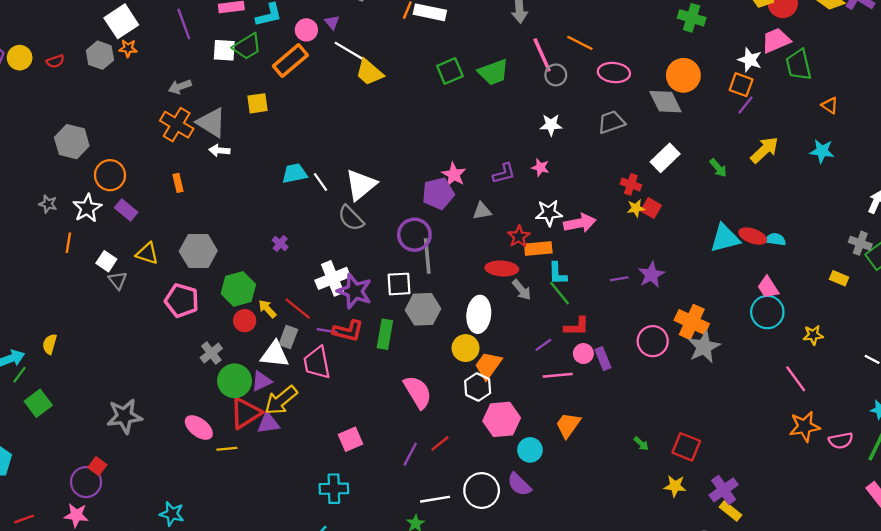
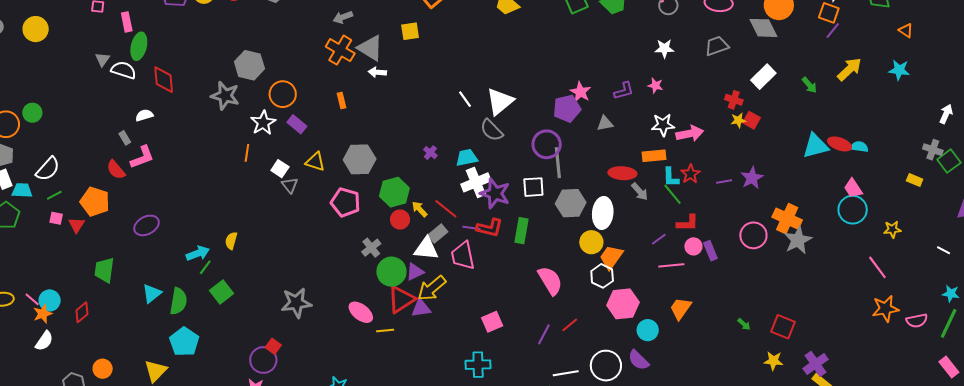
cyan trapezoid: (295, 173) -> (467, 158), moved
gray star: (48, 204) -> (225, 96), moved, size x1.8
red star: (519, 236) -> (690, 174), moved
gray hexagon: (423, 309) -> (571, 203), moved
gray rectangle: (288, 337) -> (438, 233), turned 30

